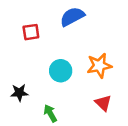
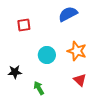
blue semicircle: (72, 17) -> (68, 14), moved
orange star: (99, 66) -> (77, 51), turned 30

